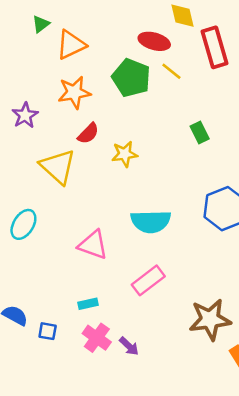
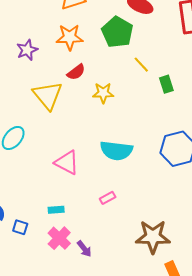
yellow line: (171, 71) -> (141, 65), moved
pink rectangle: (148, 280) -> (108, 198), size x0.6

